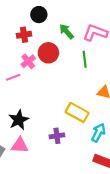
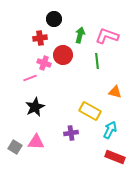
green arrow: (67, 32) -> (80, 35), turned 56
pink cross: (28, 61) -> (44, 63), turned -32
black star: (19, 120) -> (35, 107), moved

